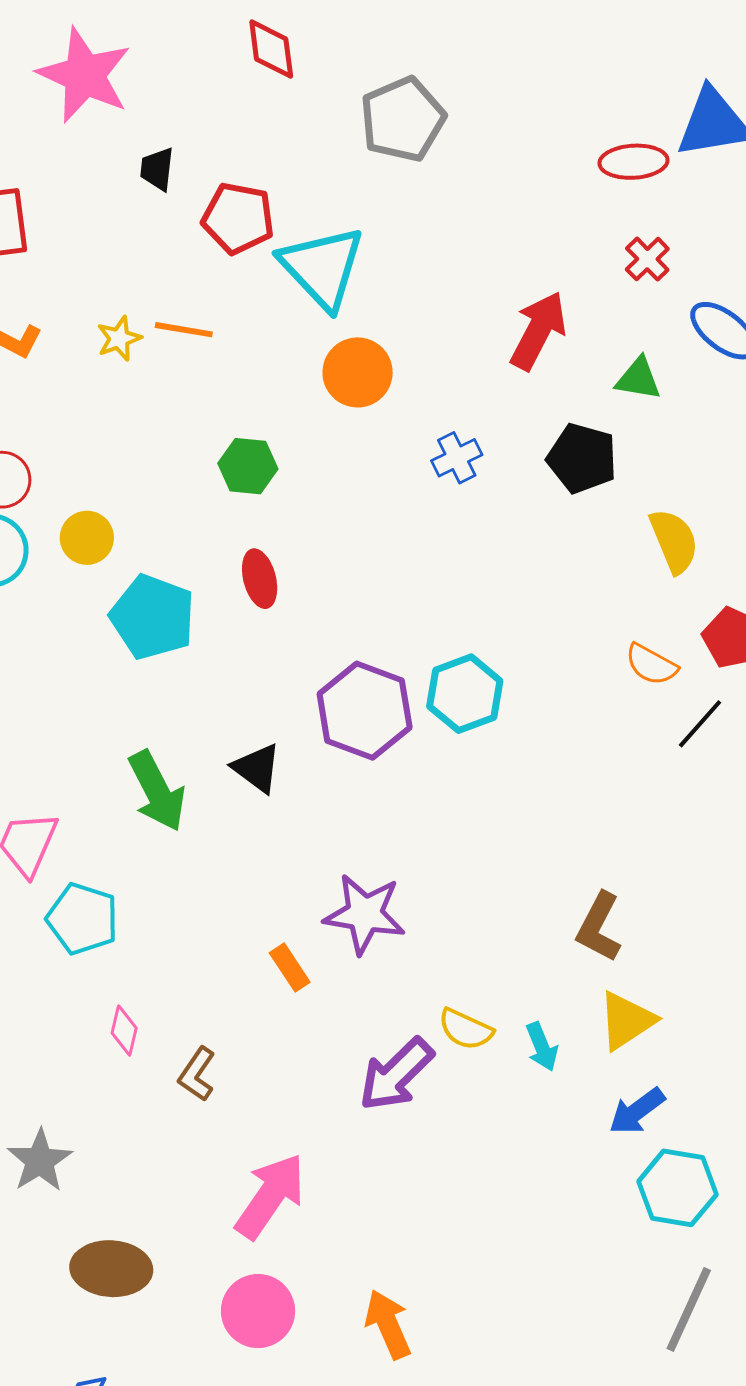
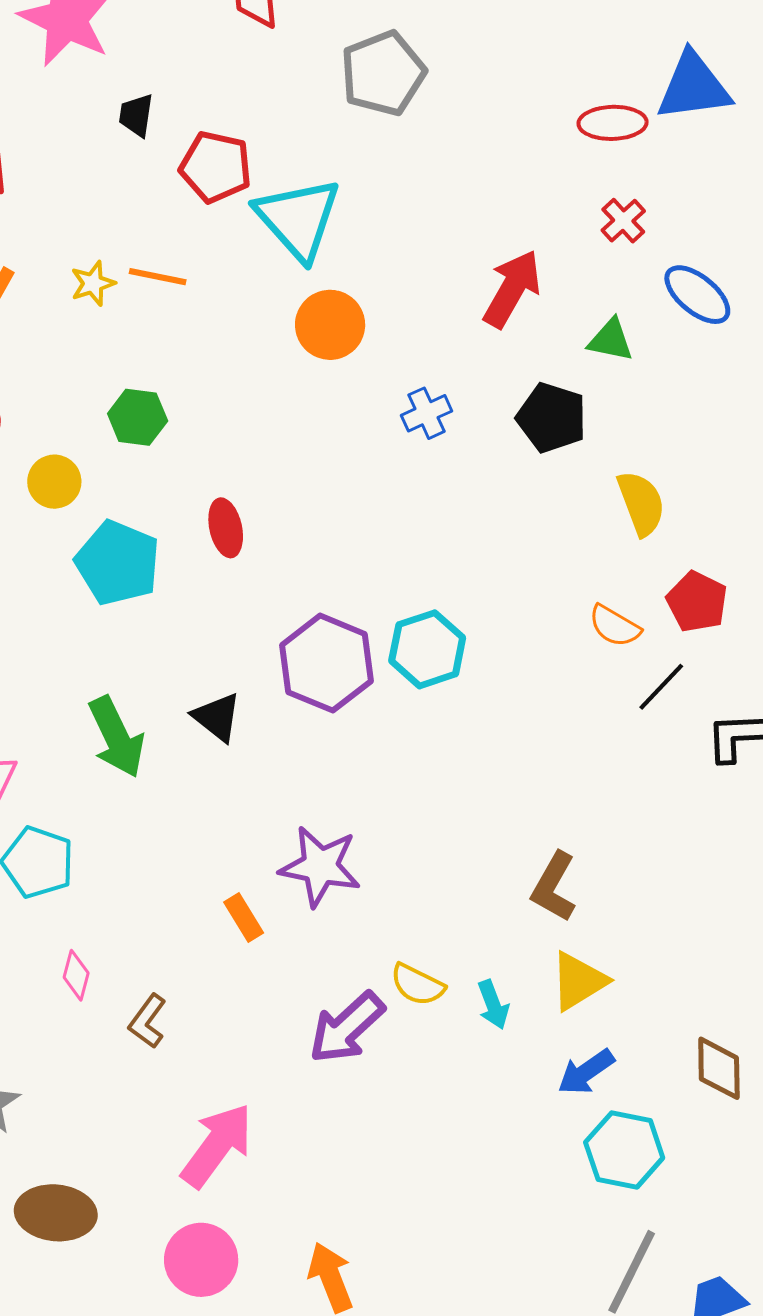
green hexagon: (248, 466) -> (138, 417), moved

